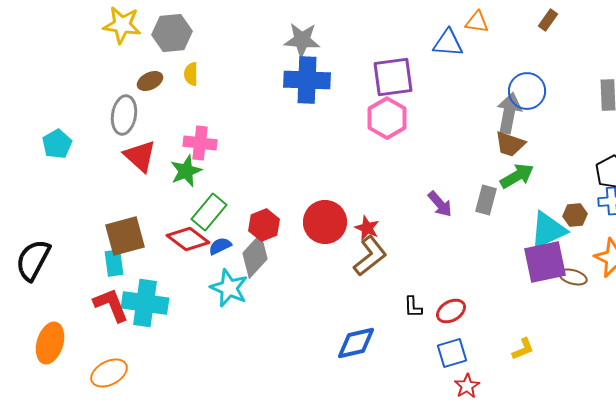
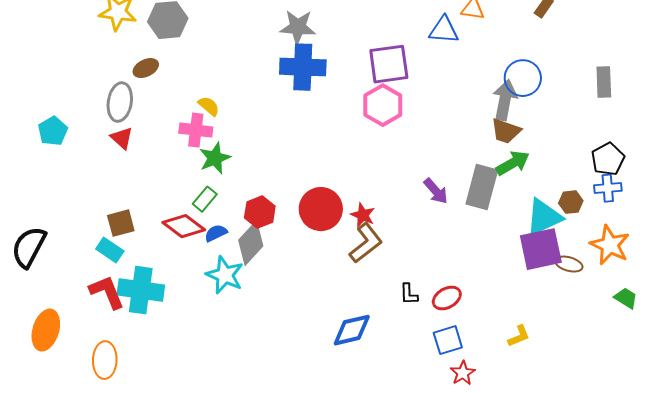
yellow semicircle: (191, 74) -> (209, 106), moved, turned 130
red triangle: (140, 156) -> (122, 138), moved, size x0.7
green star: (186, 171) -> (215, 158), moved
gray rectangle: (486, 200) -> (482, 187), size x1.5
green rectangle: (209, 212) -> (205, 199), size x0.7
brown square: (125, 236) -> (121, 223), size x0.7
cyan rectangle: (114, 263) -> (110, 250), turned -48
orange ellipse: (109, 373) -> (105, 360), turned -60

